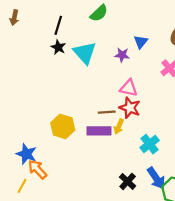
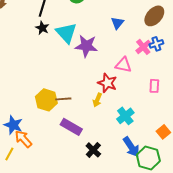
purple star: (122, 55) -> (86, 46), moved, size x1.6
pink triangle: (129, 88) -> (123, 65), moved
brown line: (107, 112) -> (63, 99), moved
purple rectangle: (99, 131) -> (71, 127), moved, turned 30
black cross: (128, 181) -> (93, 150), moved

